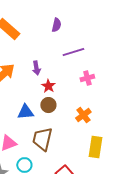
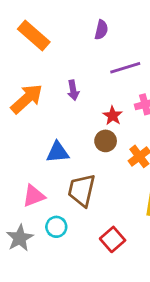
red star: (48, 86) -> (113, 116), moved
brown circle: (48, 105) -> (106, 141), moved

